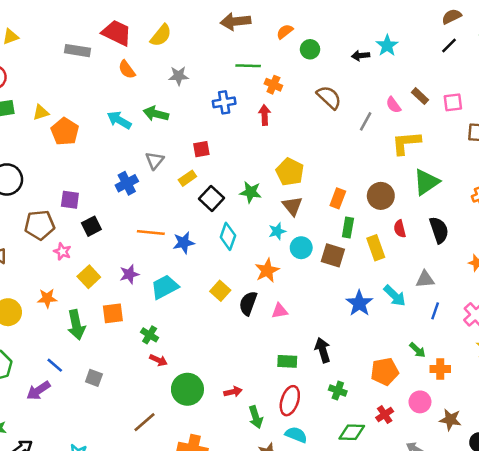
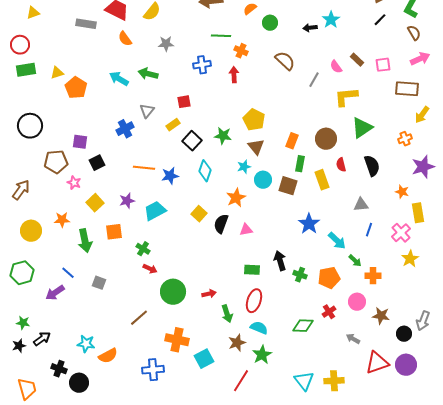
cyan arrow: (395, 296) -> (337, 241), moved
green cross: (338, 391) -> (300, 275), moved

